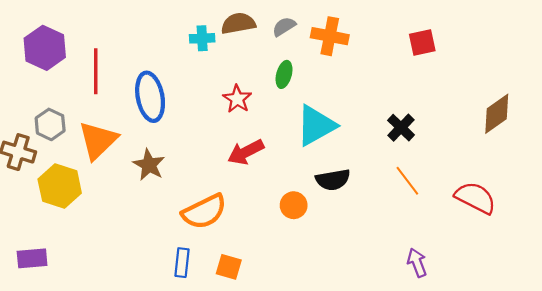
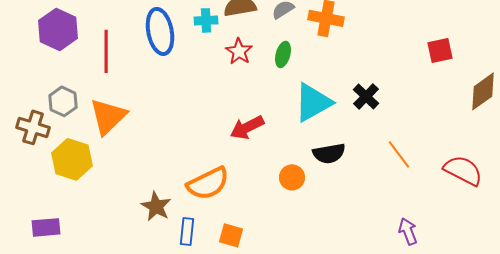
red square: (422, 43) -> (440, 50), moved
blue ellipse: (150, 97) -> (160, 31), moved
red star: (237, 99) -> (239, 51), moved
black cross: (401, 128) -> (366, 96), moved
brown star: (149, 165) -> (156, 206), moved

